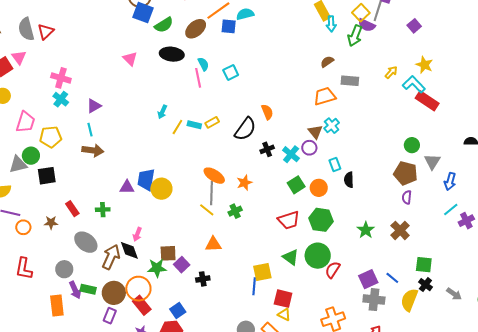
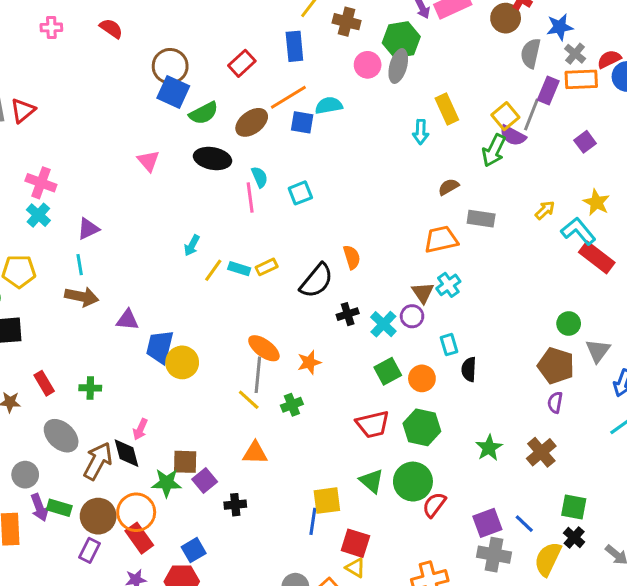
cyan arrow: (331, 24) -> (421, 132), moved
purple triangle: (127, 187) -> (127, 320), moved

